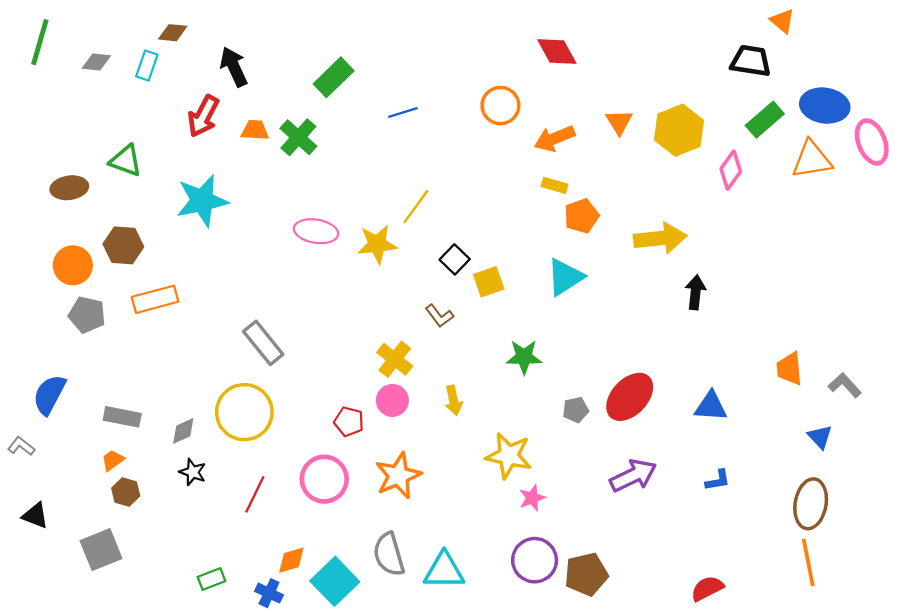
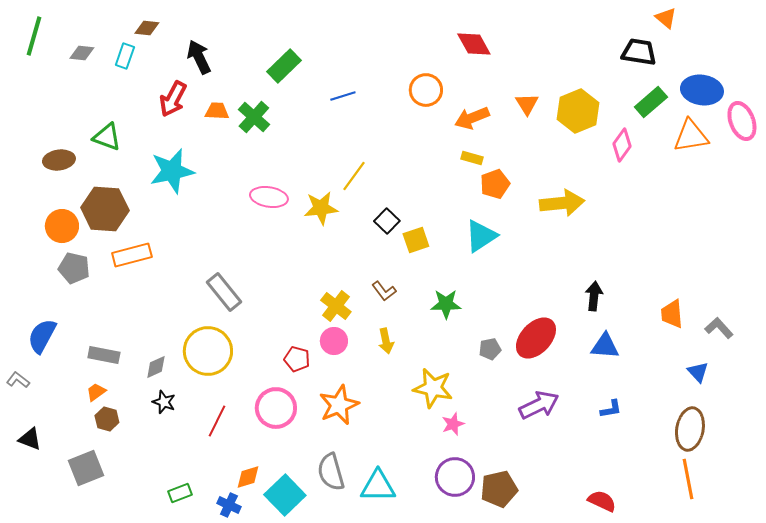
brown hexagon: (123, 245) -> (105, 209), size x1.4
black arrow: (695, 292) -> (594, 296), moved
brown L-shape: (439, 316) -> (384, 291), moved
red semicircle: (707, 588) -> (602, 501), turned 52

